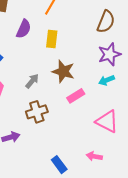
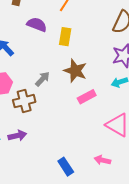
purple semicircle: (24, 29) -> (37, 25), turned -96
brown cross: (37, 112) -> (24, 101), moved

